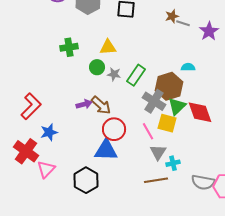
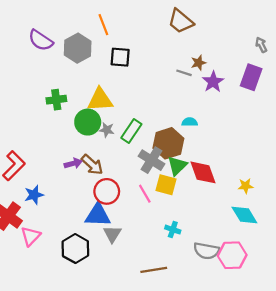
brown star: (172, 16) -> (199, 63), moved
yellow triangle: (108, 47) -> (100, 100), size x1.4
green circle: (97, 67) -> (88, 122), size x1.5
gray triangle: (158, 152) -> (112, 234), moved
cyan cross: (173, 163) -> (173, 230), turned 32
brown line: (156, 180) -> (154, 270), moved

